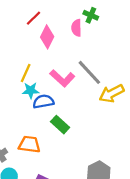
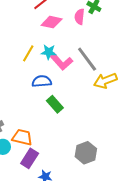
pink diamond: (47, 37) -> (52, 22), turned 70
cyan star: (31, 90) -> (49, 52), moved
orange trapezoid: (29, 144) -> (22, 137), moved

